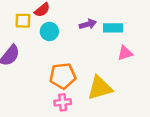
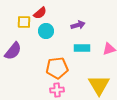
cyan rectangle: (113, 28) -> (82, 48), moved
yellow triangle: (100, 88) -> (99, 85), moved, turned -45

